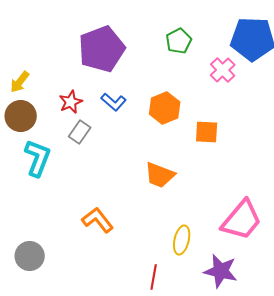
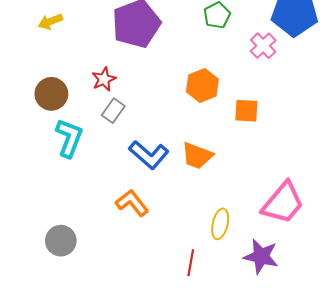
yellow arrow: (20, 82) -> (50, 22), moved, turned 30
blue L-shape: (114, 102) -> (149, 155), moved, size x1.5

